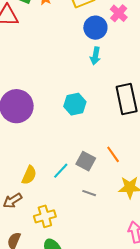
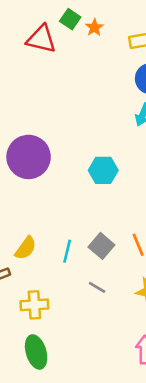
cyan line: (61, 171) -> (67, 251), turned -42

